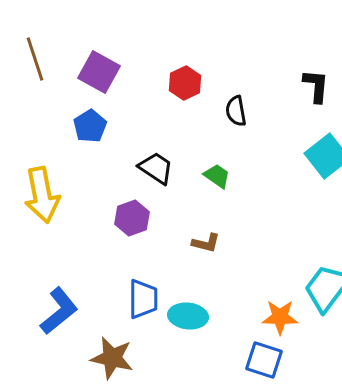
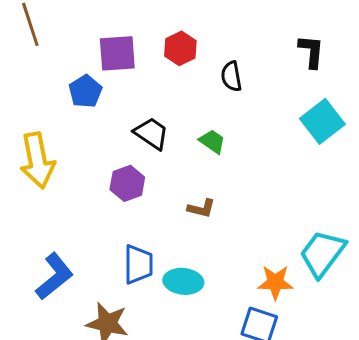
purple square: (99, 72) -> (117, 53), moved, turned -33

